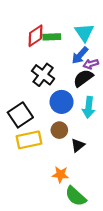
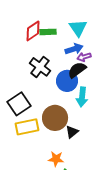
blue arrow: (80, 55) -> (74, 49), turned -150
blue circle: (62, 102) -> (67, 81), moved
brown circle: (59, 130) -> (55, 118), size x1.6

